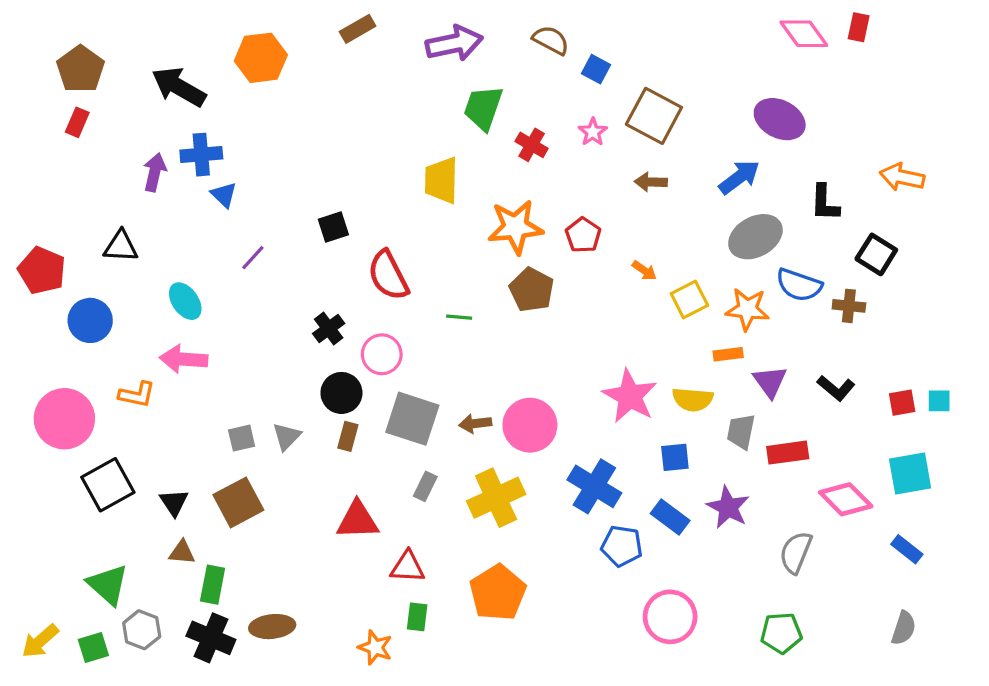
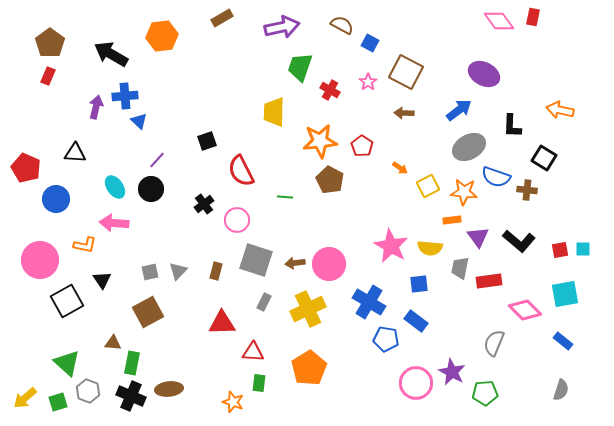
black L-shape: (836, 388) -> (519, 241), size x1.4
black circle: (341, 393) -> (151, 189), moved
black triangle: (174, 502) -> (102, 280), moved
purple star: (728, 507) -> (452, 372), moved

